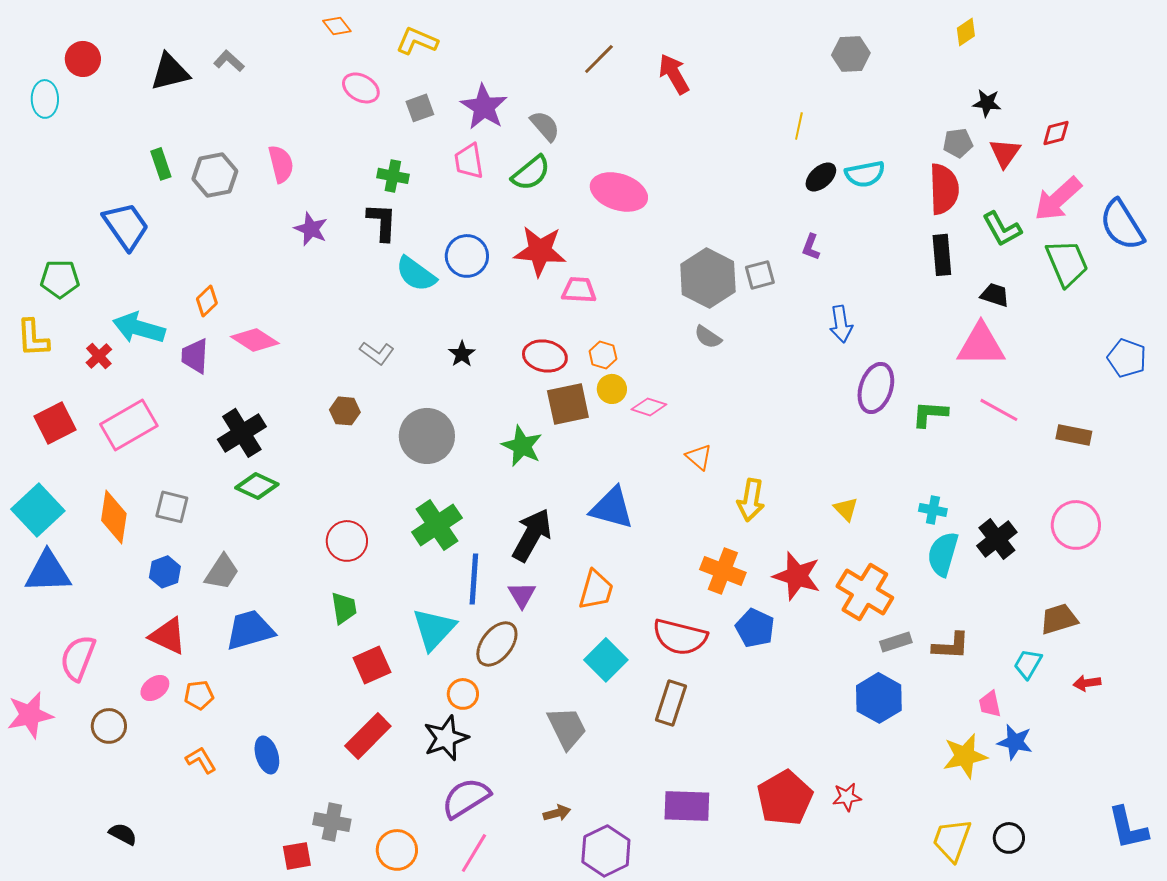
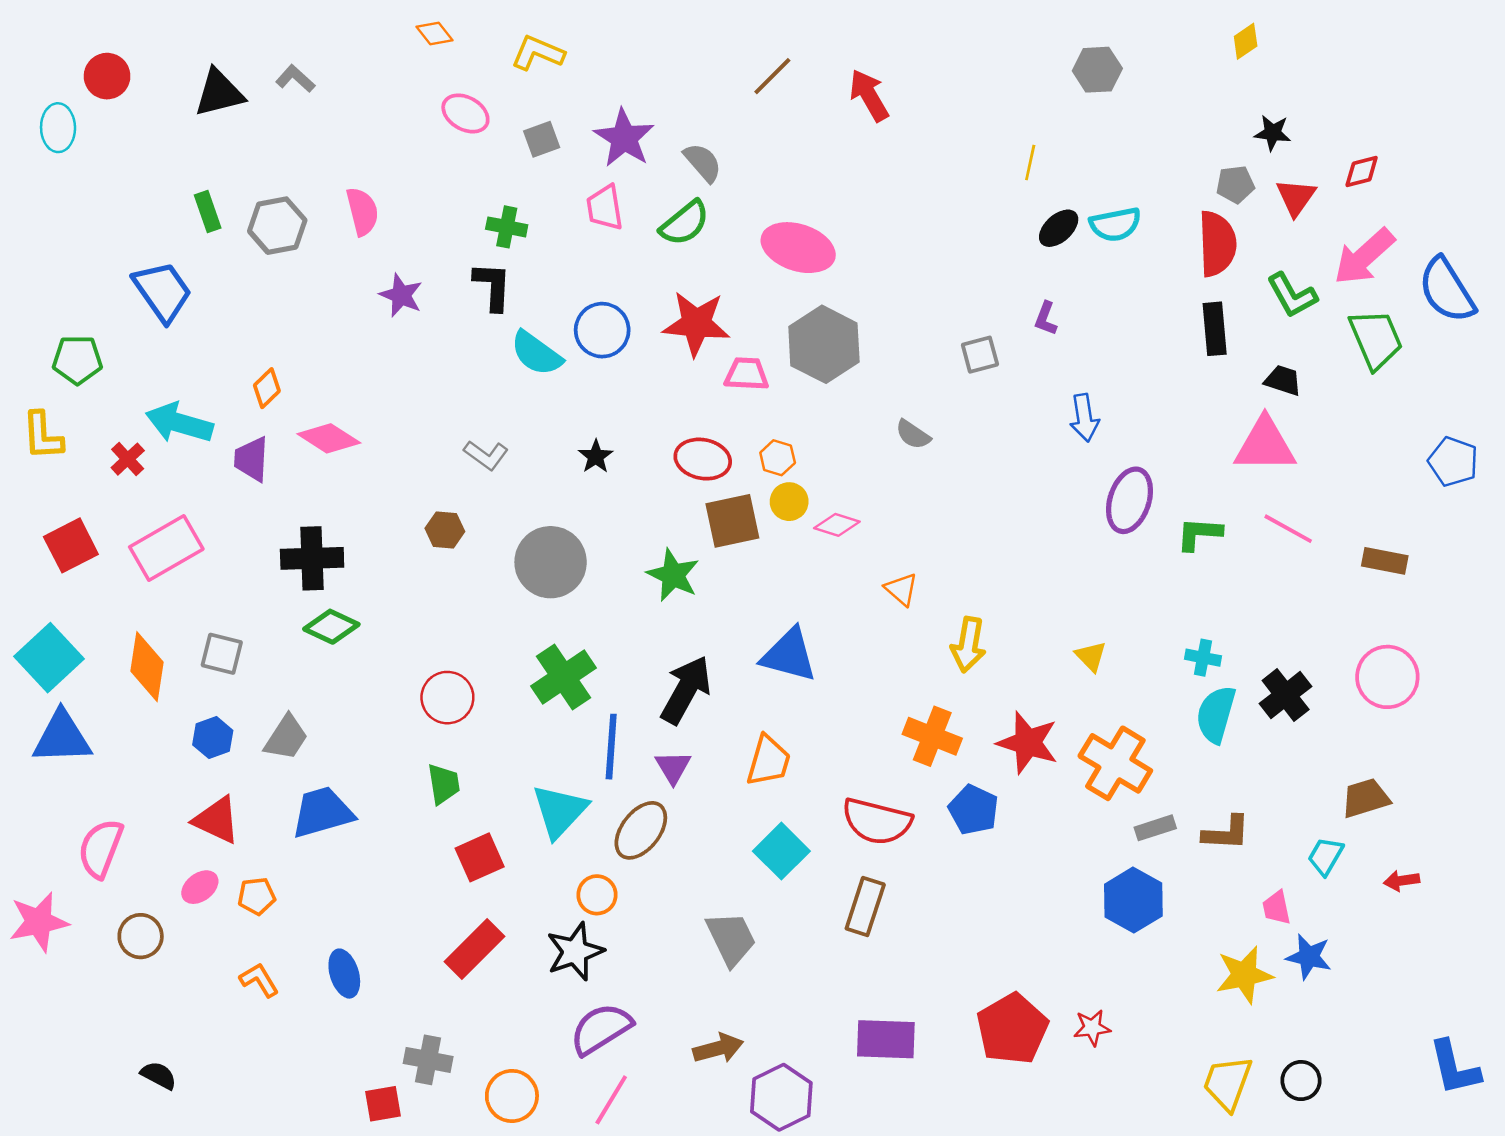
gray hexagon: (708, 278) -> (824, 344), moved
black cross: (242, 433) -> (312, 558), turned 30
brown arrow: (557, 813) -> (718, 1048), size x1.4

